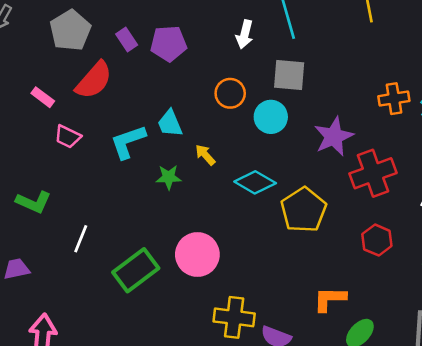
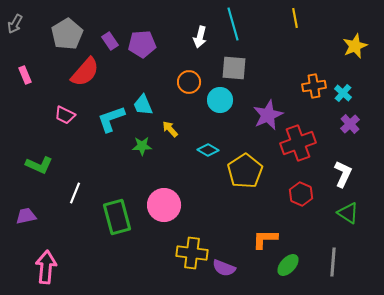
pink rectangle: (43, 97) -> (25, 75), moved, turned 30
cyan diamond: (255, 182) -> (208, 150), size x0.7
green rectangle: (136, 270) -> (117, 217), turned -68

